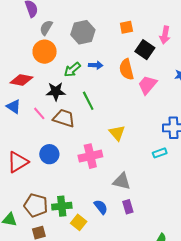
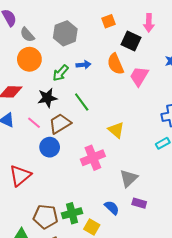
gray semicircle: (46, 28) -> (27, 35), turned -63
brown trapezoid: (64, 118) -> (60, 124), turned -40
blue circle: (49, 154) -> (50, 147), moved
gray triangle: (122, 181) -> (129, 178), turned -48
purple rectangle: (128, 207) -> (139, 203), turned -48

